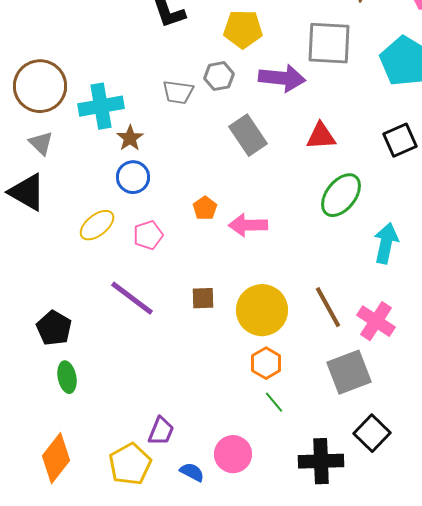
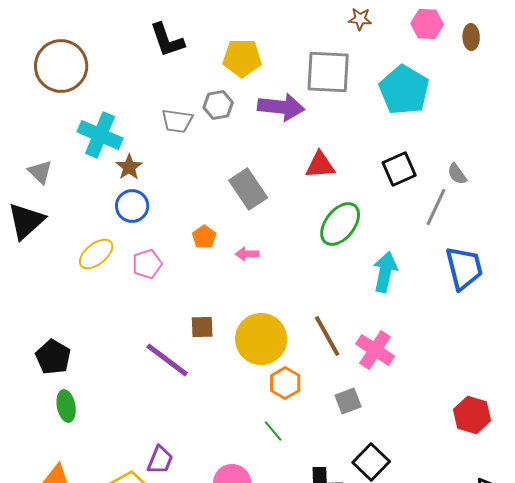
brown circle: (40, 86) -> (61, 66), moved
cyan cross: (101, 106) -> (100, 135), turned 33
gray rectangle: (248, 135) -> (248, 189), moved
black triangle: (27, 192) -> (26, 221), turned 48
pink arrow: (248, 225) -> (247, 254), size x0.6
purple line: (132, 298) -> (167, 360), moved
orange hexagon: (266, 363) -> (285, 383), moved
gray square: (349, 372) -> (348, 401), size x0.6

